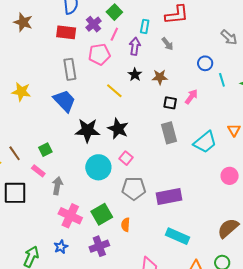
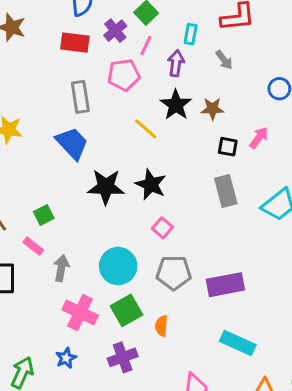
black star: (135, 75) -> (176, 105), size x1.5
cyan circle: (98, 167) -> (118, 266), moved

